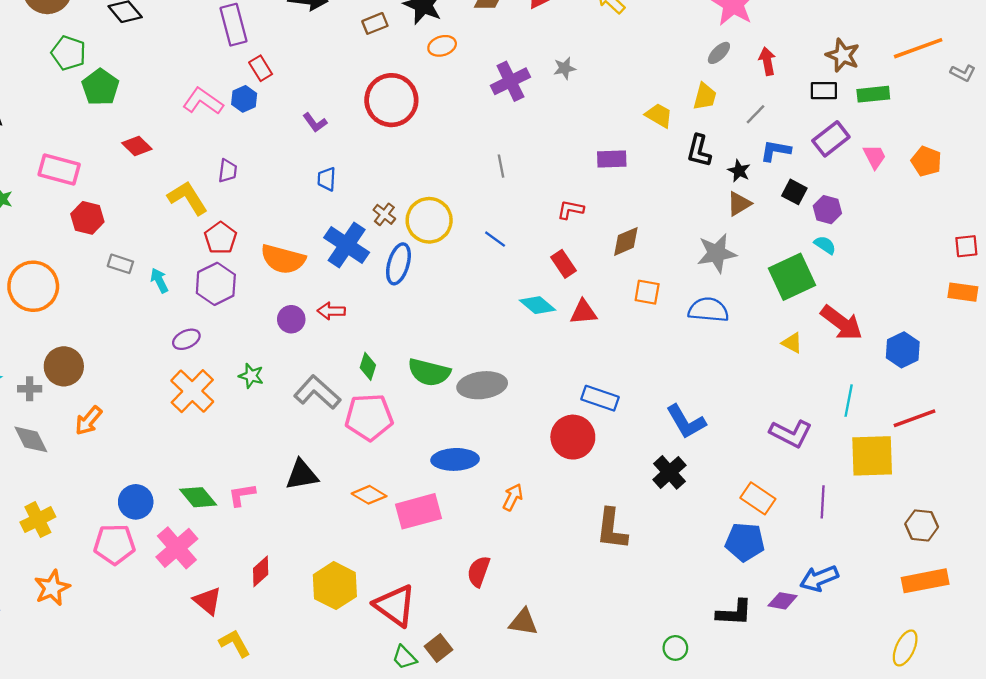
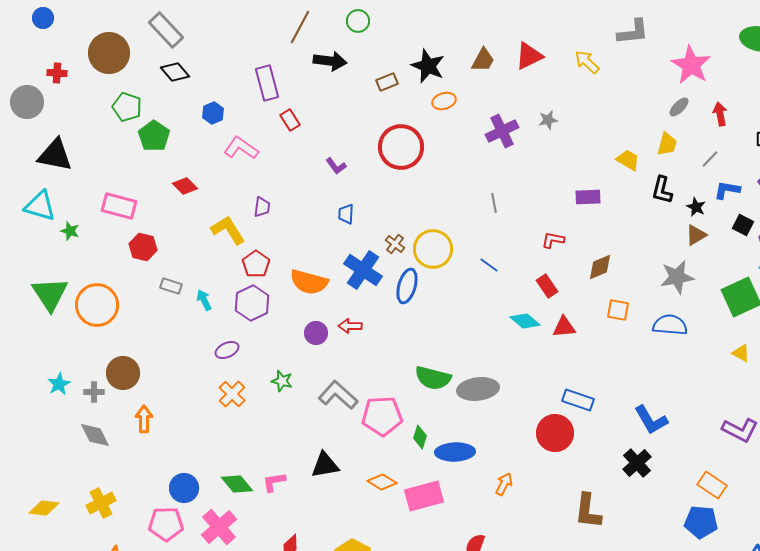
blue hexagon: (244, 99) -> (213, 113), moved
green diamond: (368, 366) -> (420, 437), moved
orange cross: (192, 391) -> (232, 394), size x0.7
orange arrow: (89, 421) -> (144, 419), turned 140

